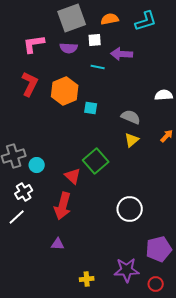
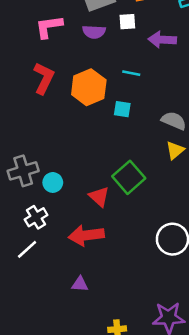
cyan line: (98, 67) -> (131, 73), moved
red arrow: (63, 206) -> (86, 235), turned 68

